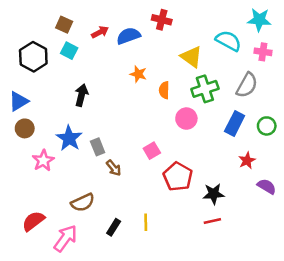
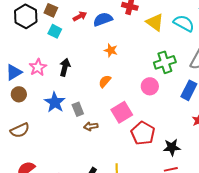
black hexagon: (33, 57) -> (26, 16), moved
yellow triangle: (191, 57) -> (155, 22), moved
orange semicircle: (164, 90) -> (105, 81), moved, turned 40
pink square: (152, 151) -> (122, 112), size x1.5
pink star: (43, 161) -> (38, 67), moved
brown arrow: (114, 168) -> (91, 126), turned 120
brown semicircle: (83, 202) -> (20, 130), moved

